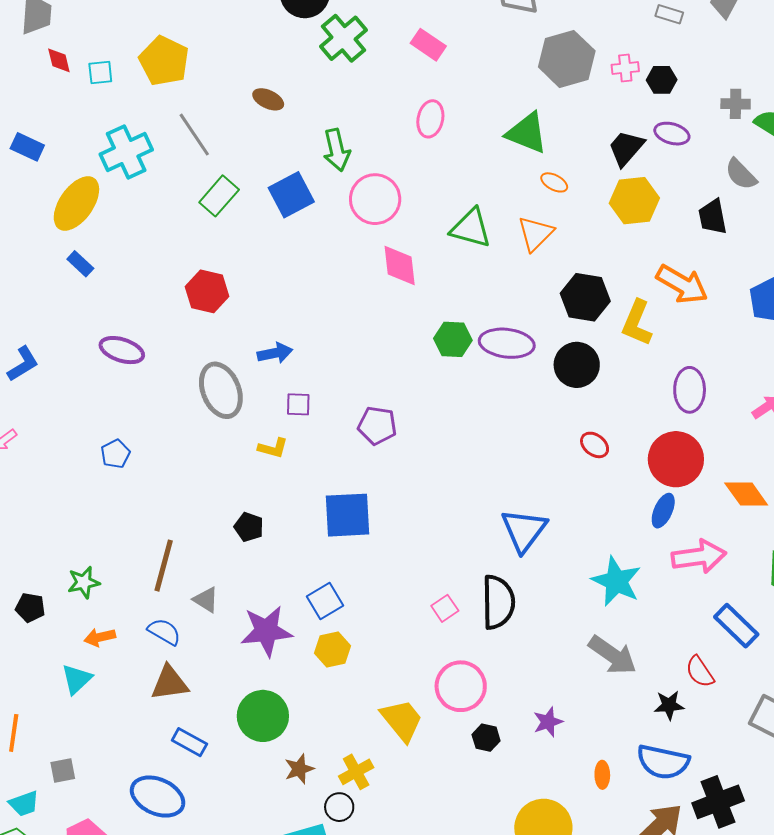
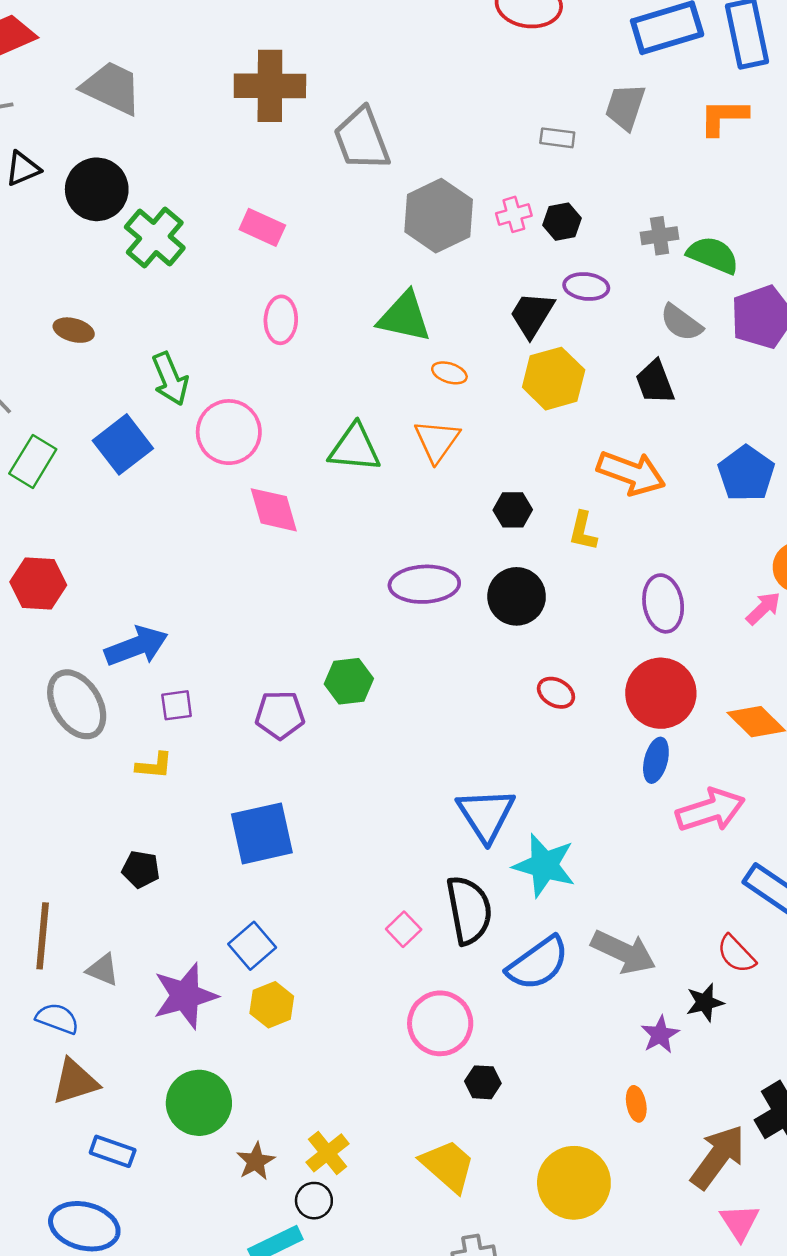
black hexagon: (585, 297) -> (513, 510), size x0.6
yellow L-shape: (637, 323) -> (583, 531), size x0.7
green hexagon: (453, 339) -> (349, 681), moved
blue arrow: (275, 353) -> (136, 646), size x1.4
cyan star: (616, 581) -> (544, 865), moved
yellow trapezoid: (402, 720) -> (448, 1166), moved
purple star: (548, 722) -> (660, 1035), moved
blue semicircle: (663, 762) -> (538, 963), moved, turned -38

